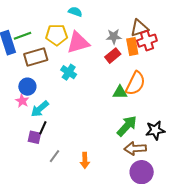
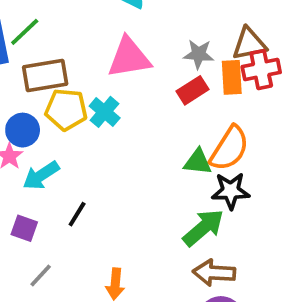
yellow pentagon: (57, 35) -> (66, 110), moved
green line: (23, 36) -> (25, 32), turned -30
black line: (43, 128) -> (77, 214), moved
black star: (155, 130) -> (231, 191), moved
gray line: (54, 156) -> (41, 276), moved

